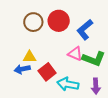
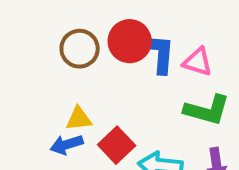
blue L-shape: (85, 30) -> (160, 53), moved, turned 140
pink triangle: (75, 54) -> (197, 62), moved

